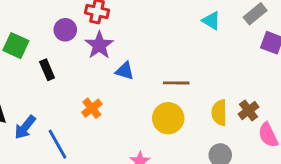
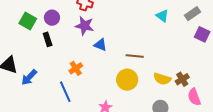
purple circle: (65, 30) -> (52, 18), moved
purple star: (99, 45) -> (85, 26), turned -30
yellow semicircle: (219, 113) -> (162, 79), turned -78
blue line: (58, 144) -> (65, 92), moved

